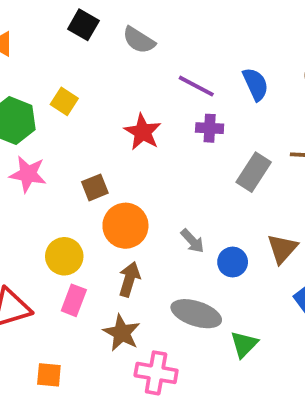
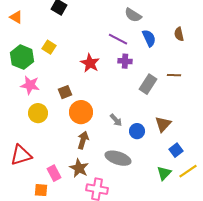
gray semicircle: (139, 40) -> (133, 15), moved
yellow circle: (64, 256) -> (38, 113), moved
pink rectangle: (74, 300) -> (54, 173), moved, turned -49
green triangle: (244, 344) -> (164, 173), moved

